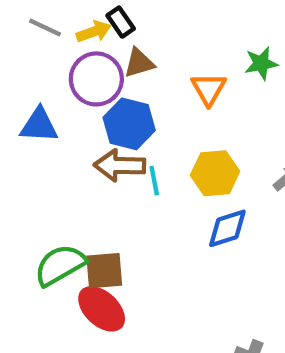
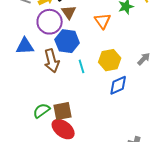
brown triangle: (139, 63) -> (69, 12), turned -42
brown arrow: (120, 165) -> (52, 61), moved, turned -100
green semicircle: (60, 265) -> (42, 111), size x0.7

